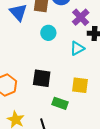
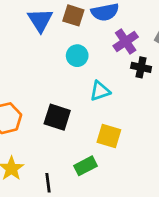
cyan triangle: (77, 48) -> (100, 91), moved
green rectangle: (60, 103) -> (85, 166), moved, turned -56

